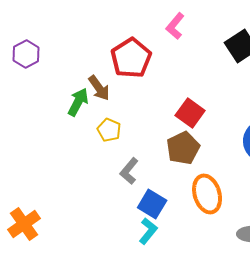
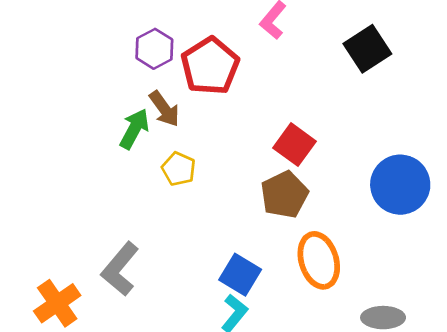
purple hexagon: (26, 54) -> (154, 49), moved
gray L-shape: (129, 171) -> (120, 269), moved, size x1.4

